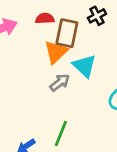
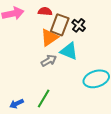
black cross: (97, 16) -> (79, 25), moved, turned -32
cyan triangle: (85, 66) -> (69, 51), turned -30

